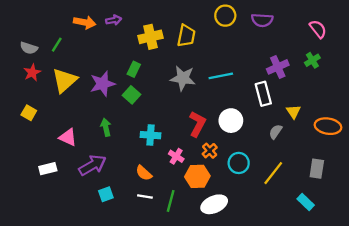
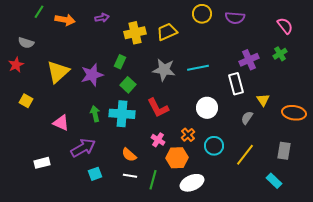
orange arrow: (85, 22) -> (65, 20), moved
yellow trapezoid: (186, 36) -> (167, 32), turned -125
green line: (57, 45) -> (39, 12), moved
red star: (32, 73) -> (16, 65), moved
green square: (132, 95) -> (128, 85), moved
red L-shape: (197, 124) -> (158, 108), moved, turned 125
cyan cross: (150, 135) -> (122, 114), moved, size x1.4
white rectangle: (48, 169) -> (42, 163), moved

